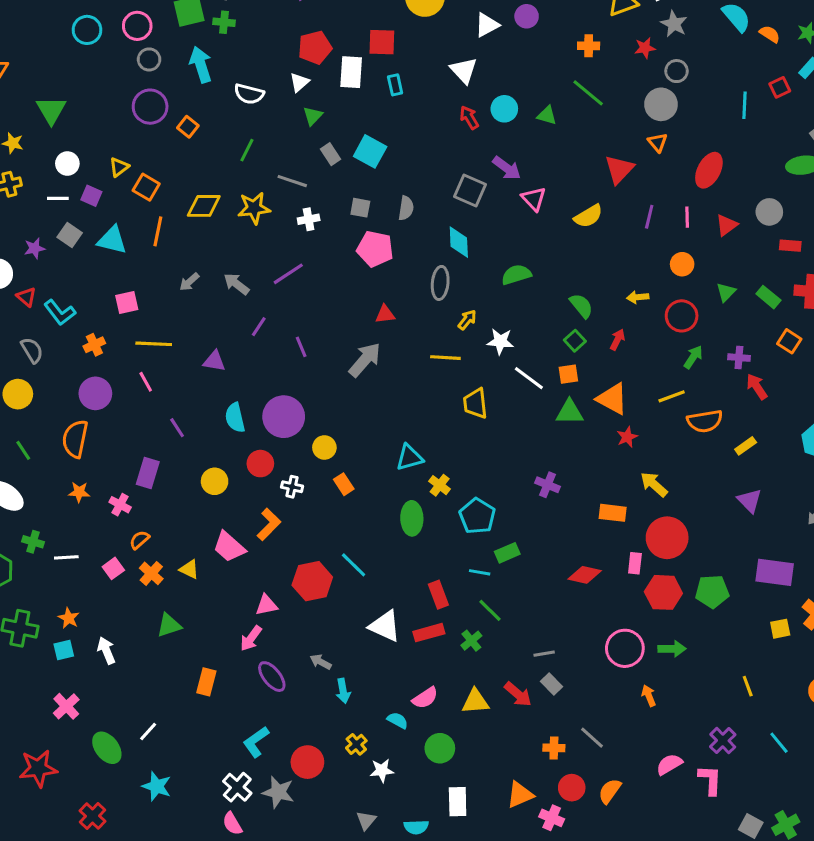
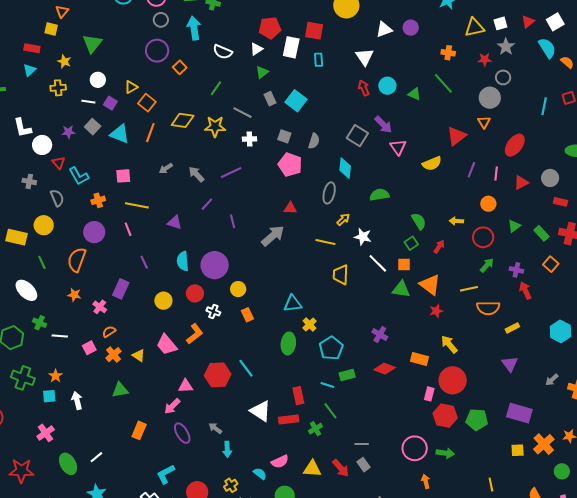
red diamond: (585, 575) -> (385, 369), moved

